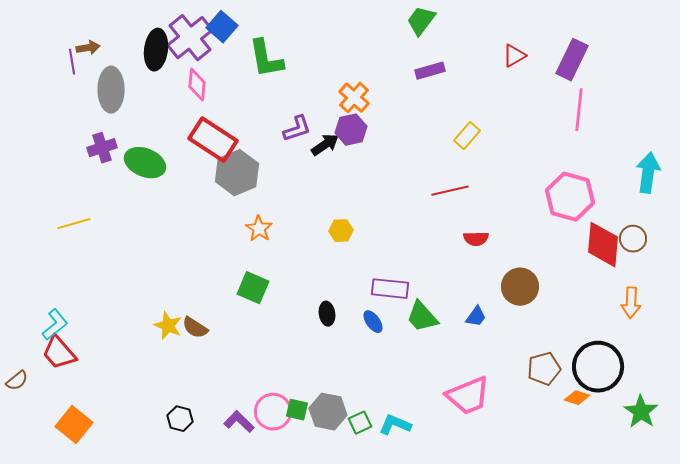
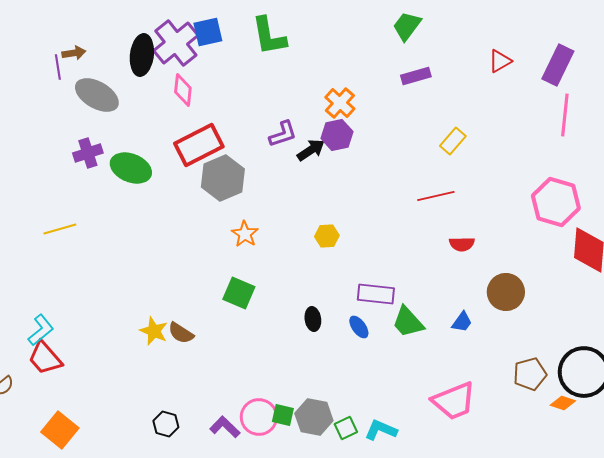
blue square: (222, 27) -> (208, 32), turned 36
green L-shape: (266, 59) -> (269, 36), moved
gray ellipse: (111, 90) -> (97, 95), turned -60
red rectangle: (213, 140) -> (199, 145), turned -60

